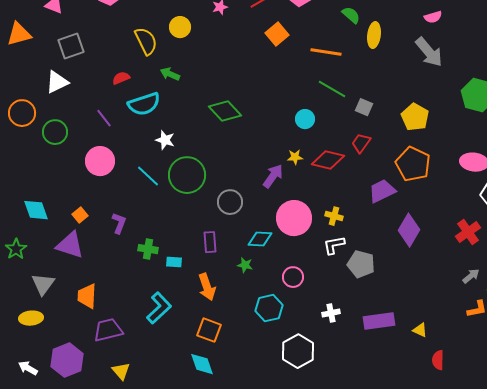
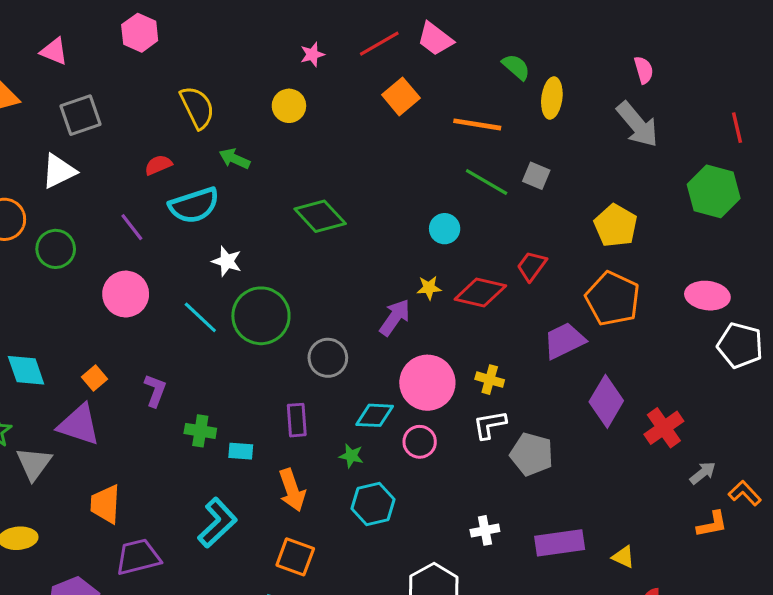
pink semicircle: (433, 17) -> (644, 70), turned -90
yellow circle: (180, 27) -> (289, 106), moved
gray square: (364, 107) -> (536, 176), moved
red cross: (468, 232) -> (664, 428), moved
pink circle: (293, 277) -> (420, 442), moved
gray triangle: (43, 284) -> (34, 464), moved
cyan hexagon: (269, 308) -> (373, 504), moved

